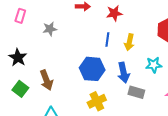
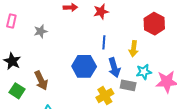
blue line: (107, 39) -> (104, 42), moved
yellow arrow: (129, 42) -> (134, 49), moved
cyan star: (154, 65) -> (144, 72), moved
yellow cross: (97, 101) -> (105, 96), moved

